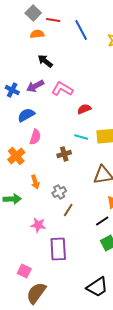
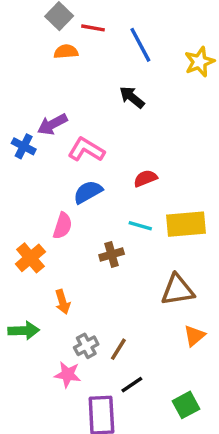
black arrow: (45, 61) -> (132, 97), moved
purple arrow: (35, 86) -> (52, 124), moved
pink L-shape: (62, 89) -> (86, 150), moved
blue semicircle: (26, 115) -> (88, 192), moved
gray cross: (59, 192) -> (86, 346), moved
black line: (102, 221) -> (132, 385), moved

